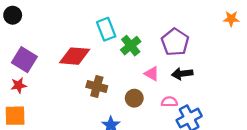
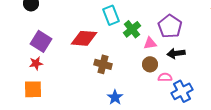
pink triangle: (152, 74) -> (150, 43), moved, turned -40
brown circle: (134, 98) -> (150, 64), moved

